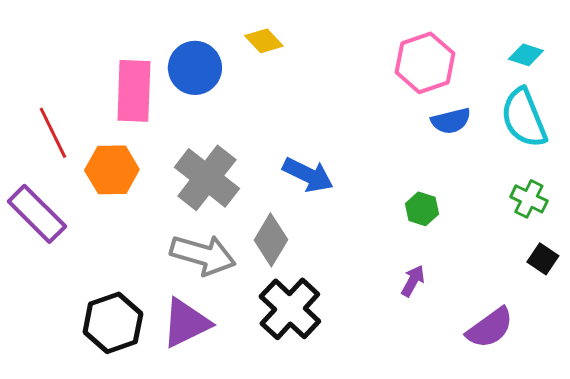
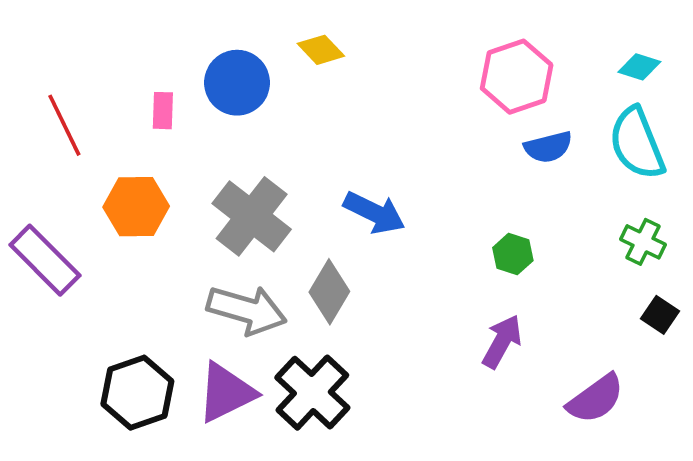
pink rectangle: (134, 91) -> (163, 111), size x0.5
red line: (53, 133) -> (64, 125), moved
purple arrow: (413, 281) -> (502, 342), size x1.4
black cross: (290, 309) -> (312, 393), moved

